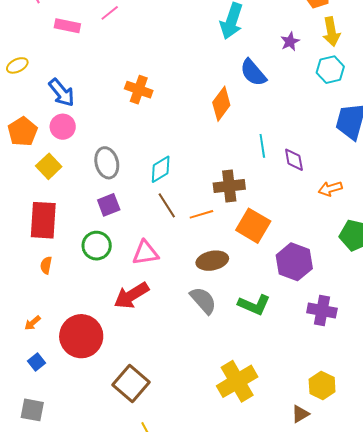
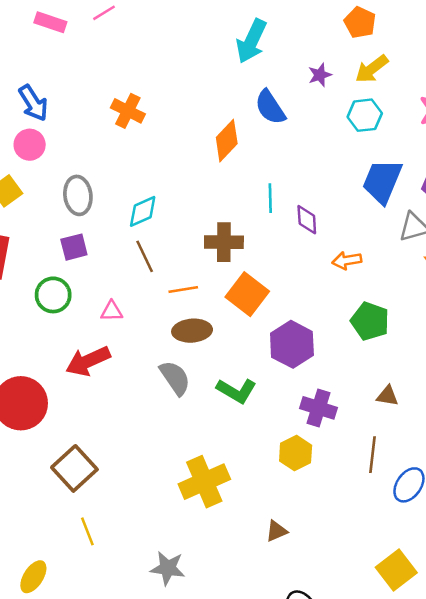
yellow arrow: (331, 32) -> (372, 69), turned 56
orange line: (201, 214) -> (183, 290), moved
pink triangle: (145, 253) -> (112, 311), size x0.7
yellow hexagon: (322, 386) -> (296, 453), moved

